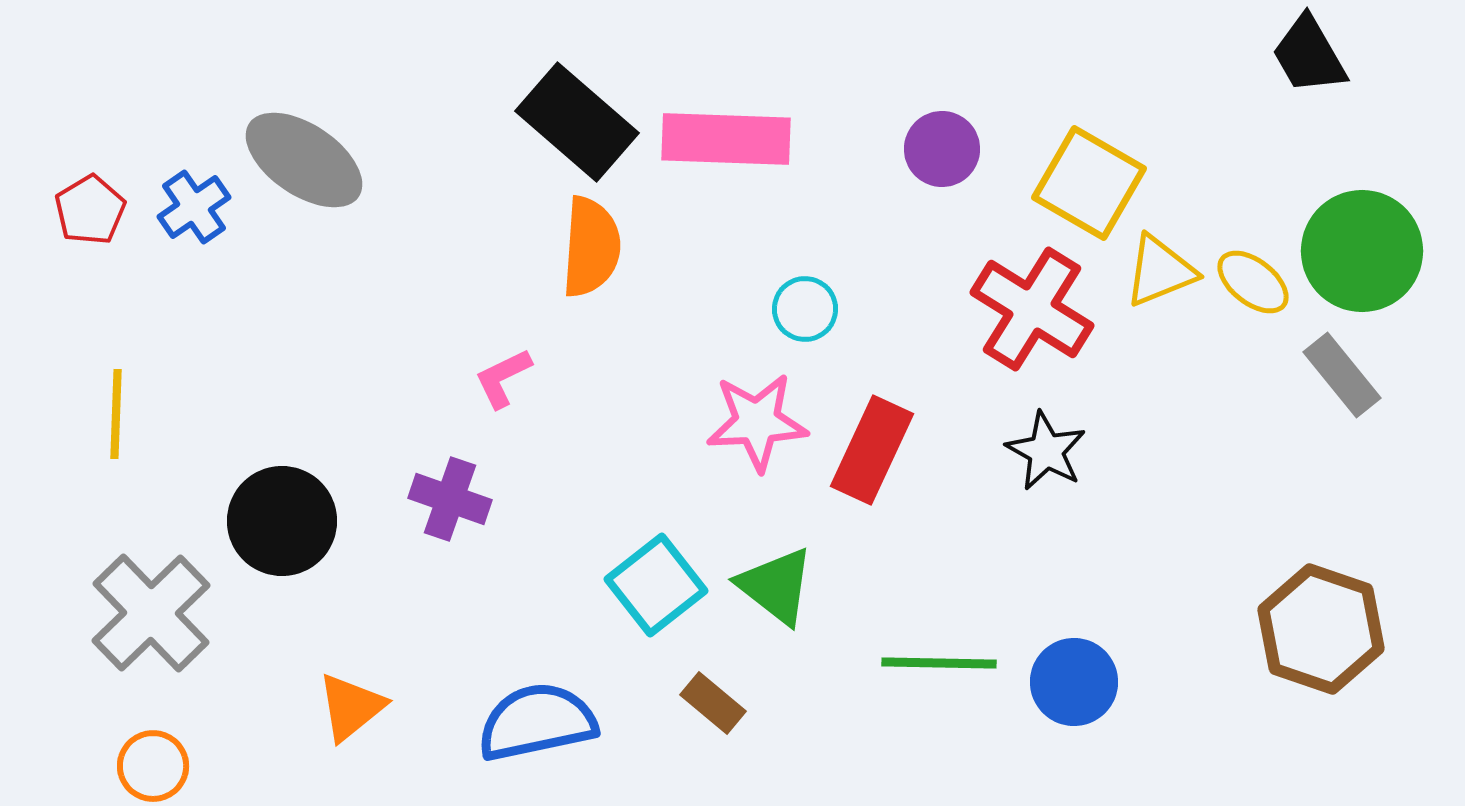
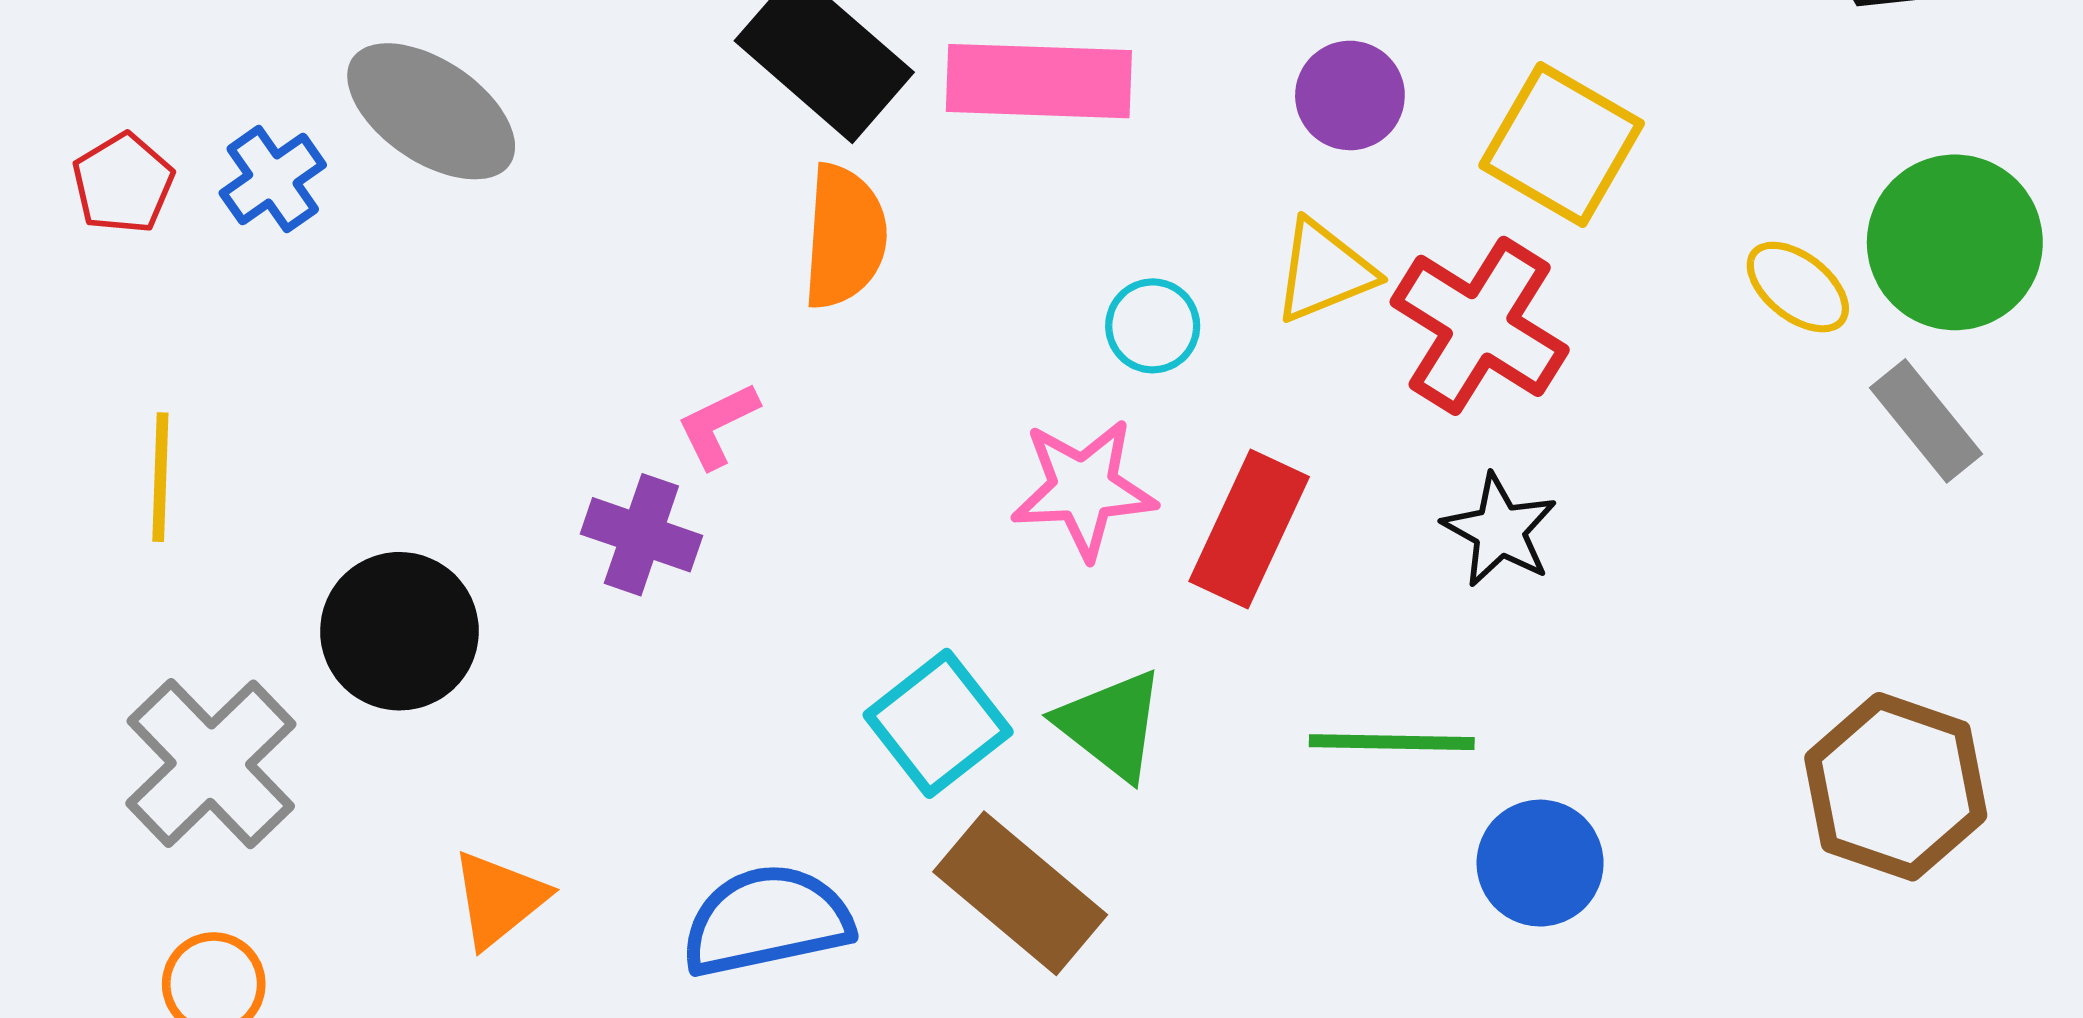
yellow triangle: (1160, 271) -> (1324, 271), moved
purple cross: (450, 499) -> (641, 535), moved
green line: (939, 663) -> (1392, 742), moved
brown rectangle: (713, 703) -> (1020, 893), size x1.8

